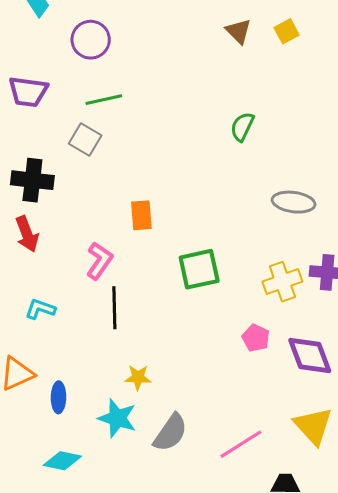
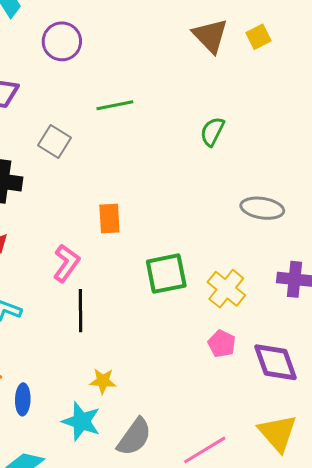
brown triangle: (238, 31) -> (210, 36), size x1.4
green line: (104, 100) -> (115, 105), moved
yellow cross: (282, 282) -> (226, 289), moved, turned -33

